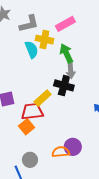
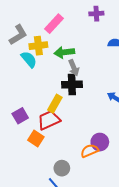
green arrow: (66, 53) -> (64, 52), turned -54
orange square: (26, 127) -> (36, 139), moved

